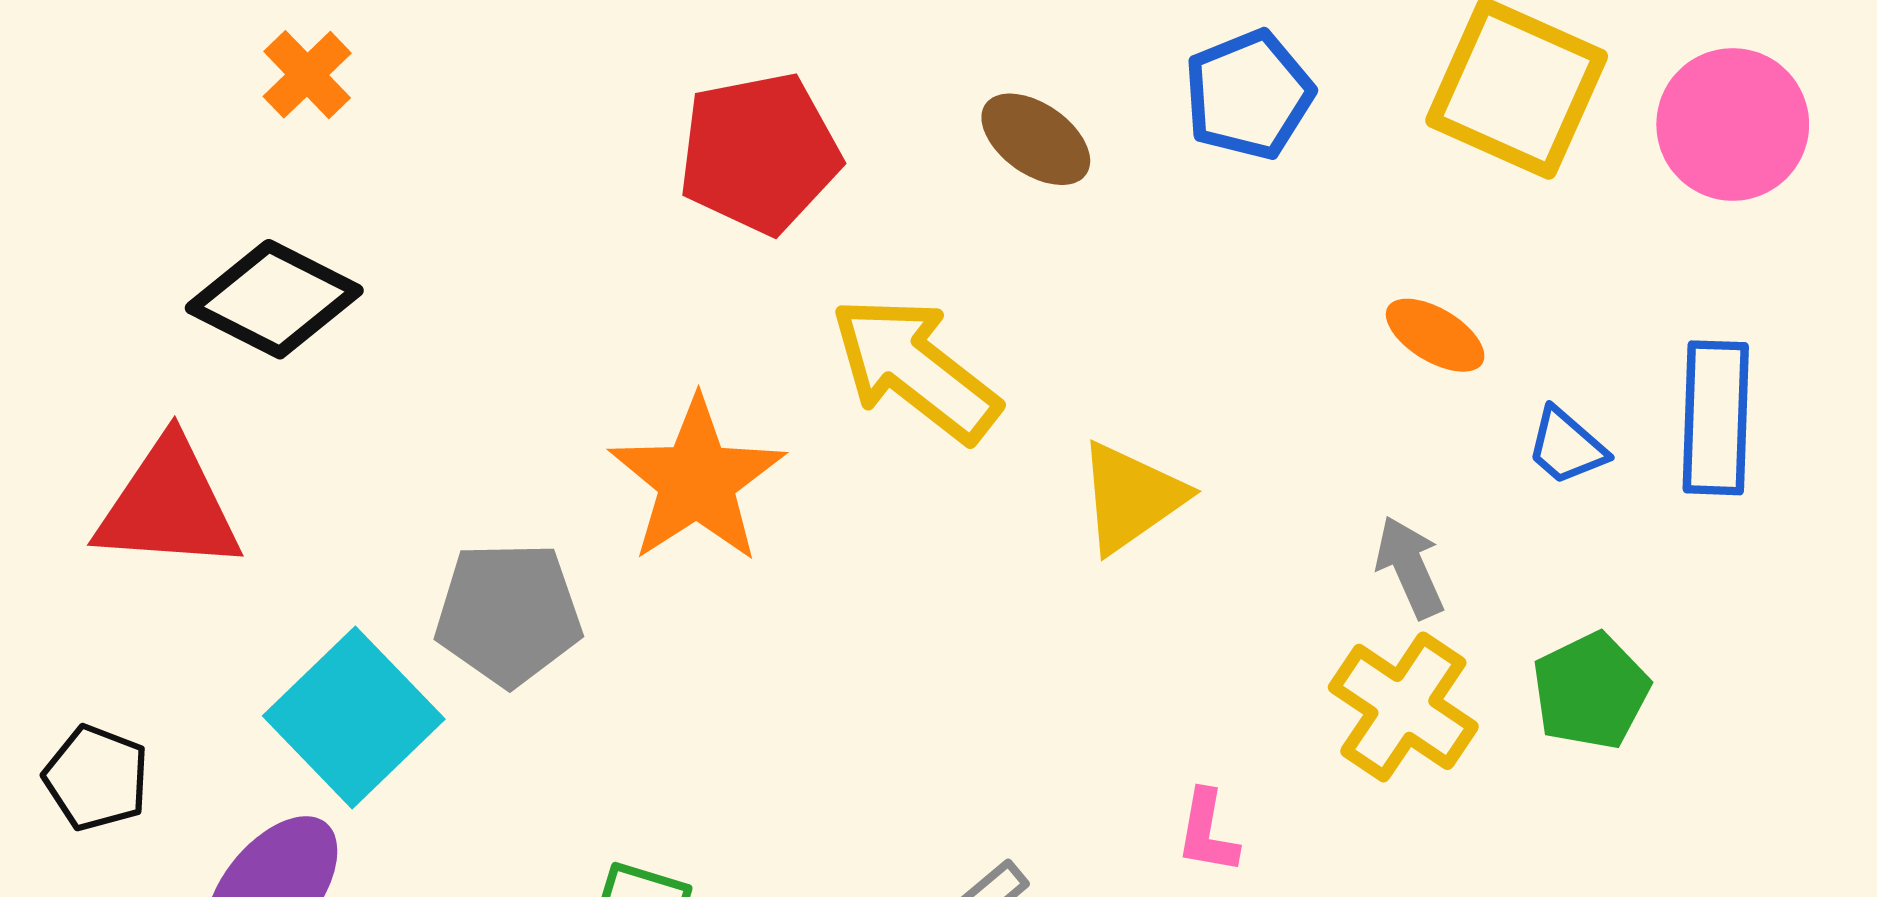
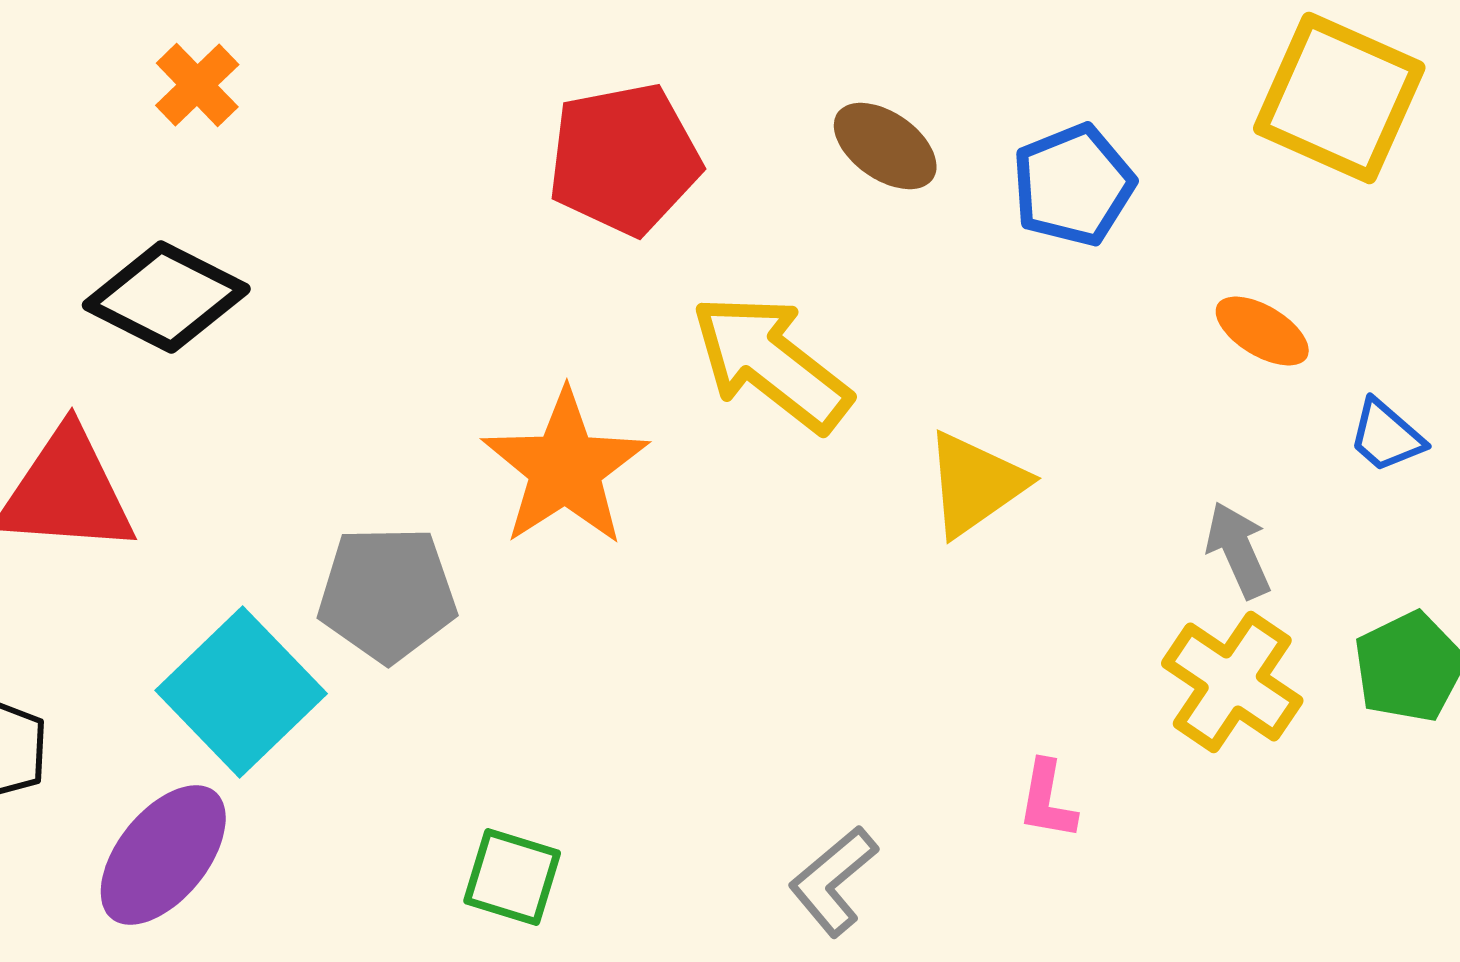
blue pentagon: (1249, 95) -> (1073, 185), moved

